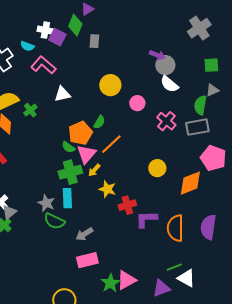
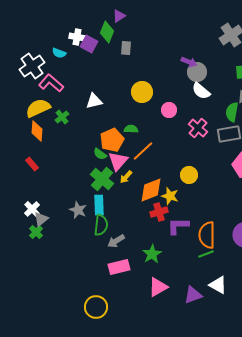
pink L-shape: (43, 65) -> (51, 83), moved
green semicircle: (99, 122) -> (131, 129), turned -120
green cross: (70, 172) -> (102, 179), turned -35
orange diamond: (190, 183) -> (151, 190), moved
yellow star: (107, 189) -> (170, 196), moved
green semicircle: (54, 221) -> (101, 225), moved, turned -110
green line: (174, 267) -> (206, 254), moved
green star: (110, 283) -> (152, 254), moved

